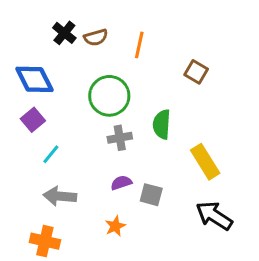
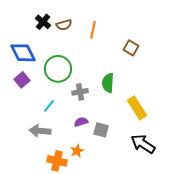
green circle: (109, 96) -> (58, 69), moved
cyan line: (51, 154) -> (49, 106), moved
orange cross: (45, 241) -> (57, 161), moved

